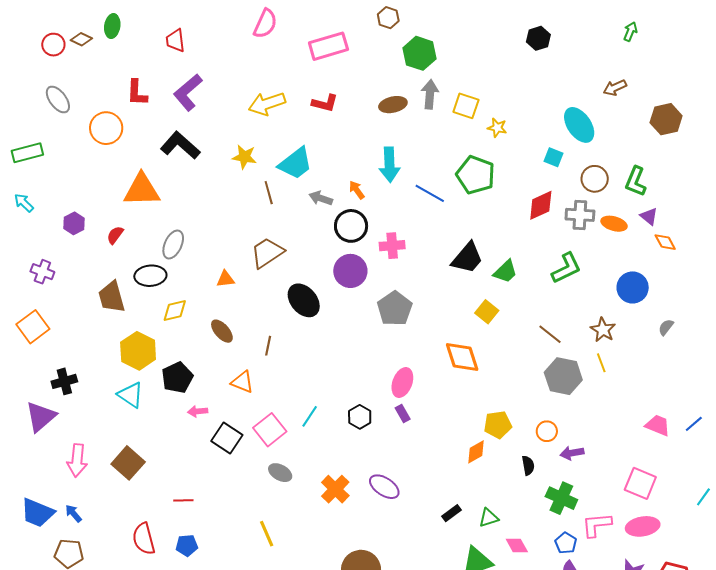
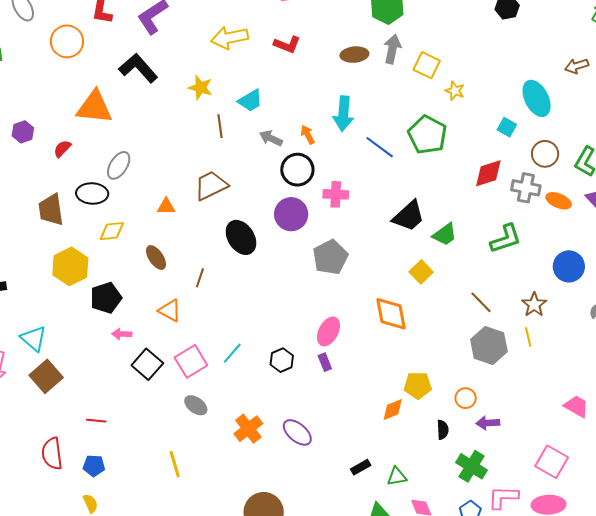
cyan trapezoid: (295, 163) -> (250, 101), size x0.7
cyan triangle: (130, 395) -> (34, 339), moved

